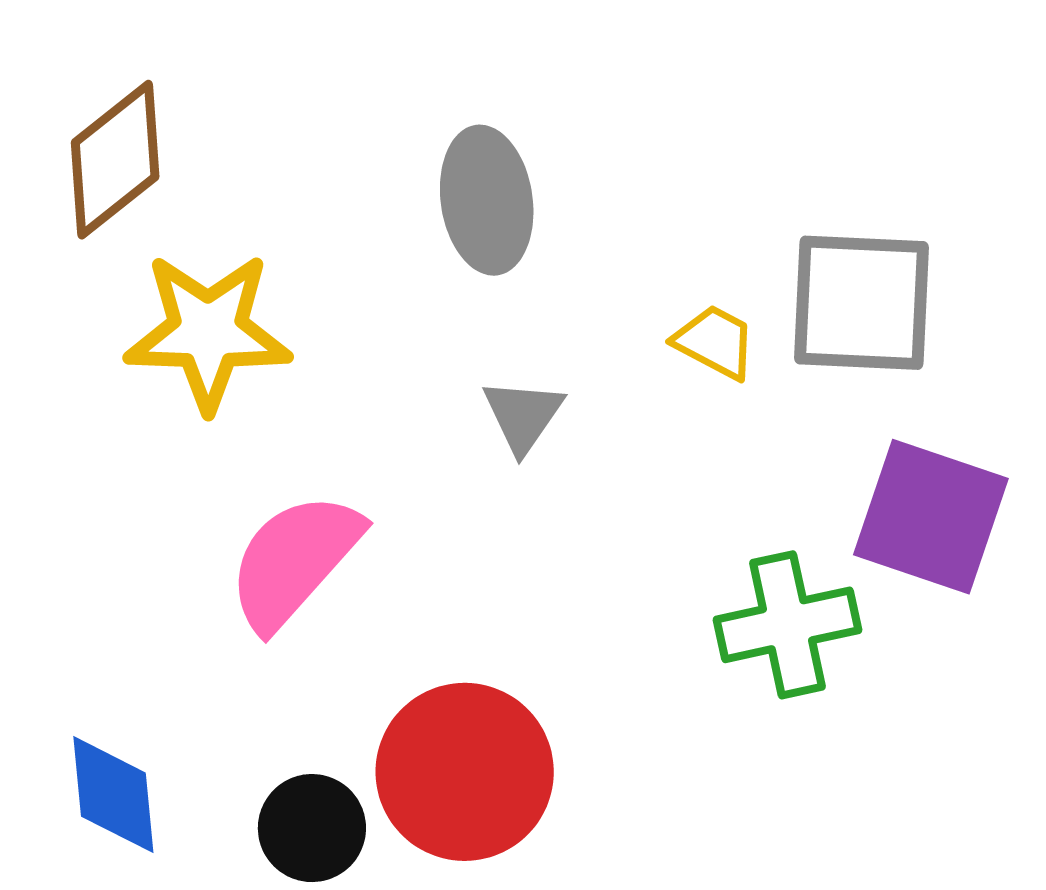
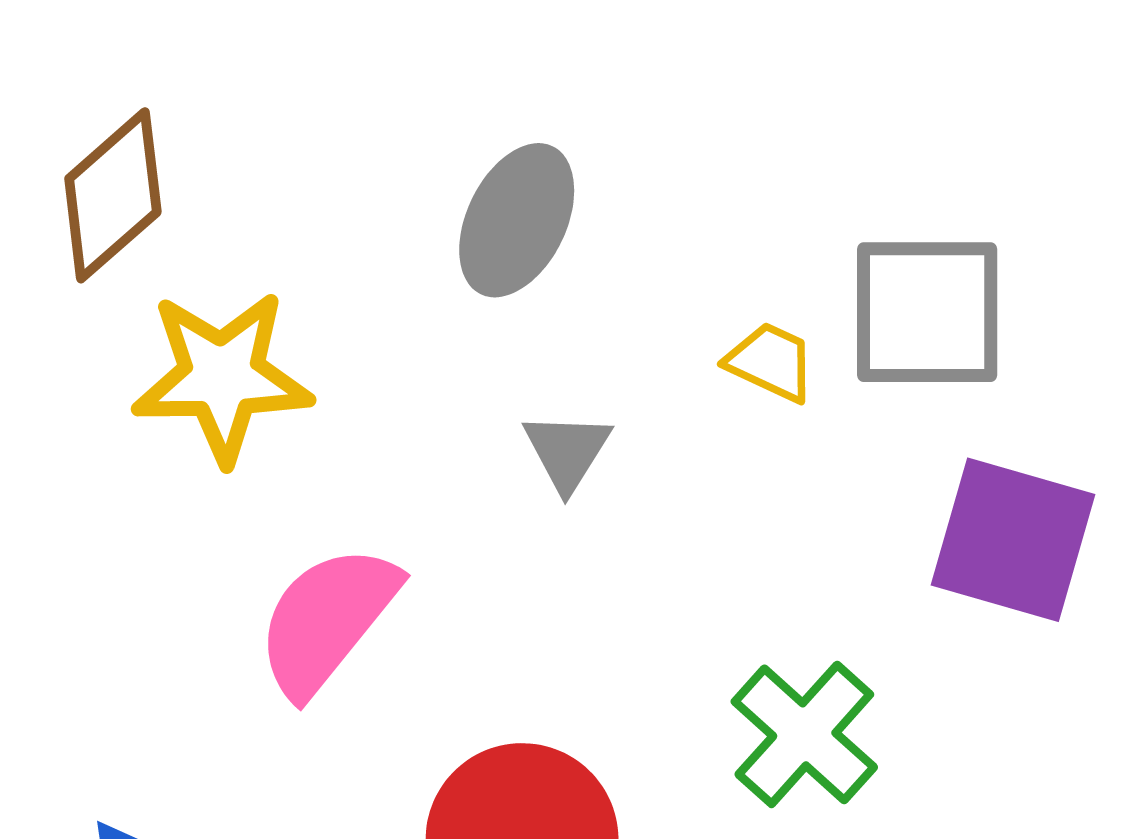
gray ellipse: (487, 200) -> (517, 220), turned 37
green cross: (787, 625) -> (804, 734), moved, turned -33

